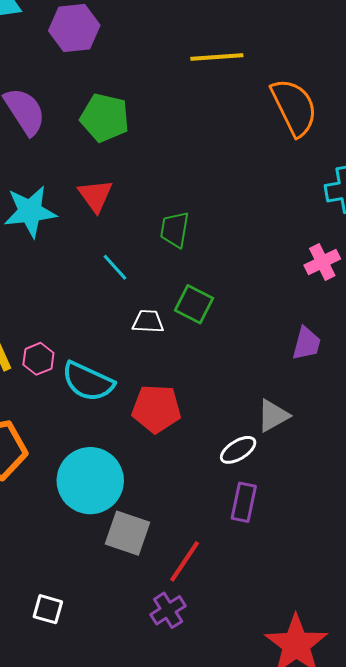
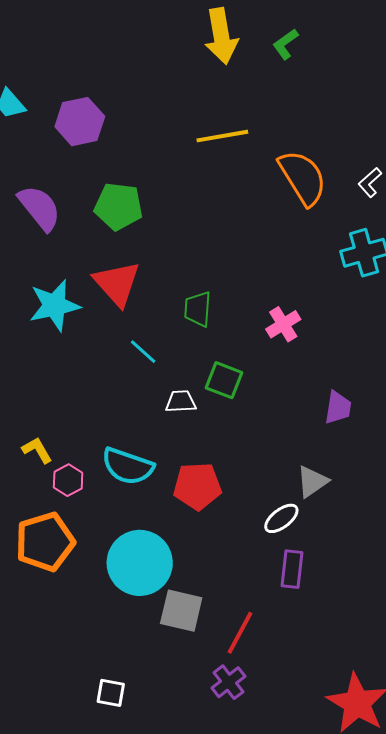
red triangle: (95, 196) -> (117, 283), size x1.4
pink cross: (322, 262) -> (283, 324), moved
pink hexagon: (38, 359) -> (68, 480), moved

